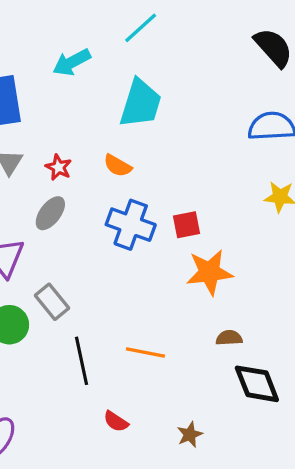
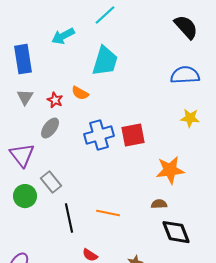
orange semicircle: (118, 166) -> (80, 93), moved
blue cross: (131, 225) -> (99, 135), turned -36
red square: (186, 225) -> (133, 135), size x1.4
orange star: (209, 272) -> (170, 170), moved

